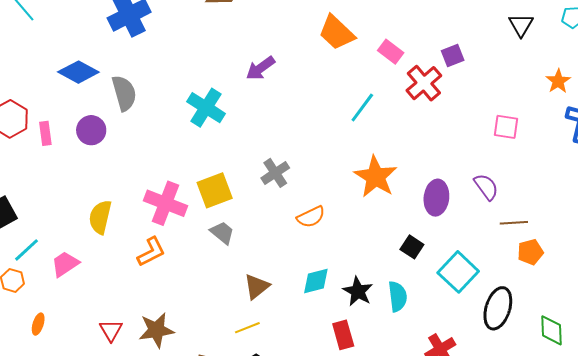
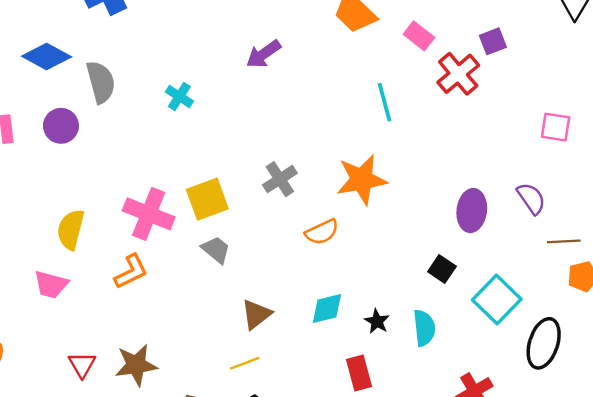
cyan line: (362, 107) -> (384, 102), turned -52
cyan cross: (206, 108) -> (179, 97), moved, size x0.6
orange star: (376, 177) -> (362, 180), moved, turned 30
pink trapezoid: (65, 264) -> (51, 285), moved, turned -132
black star: (358, 291) -> (377, 321), size x0.7

